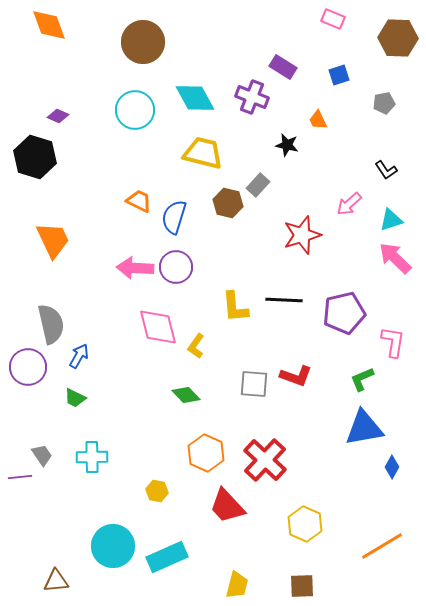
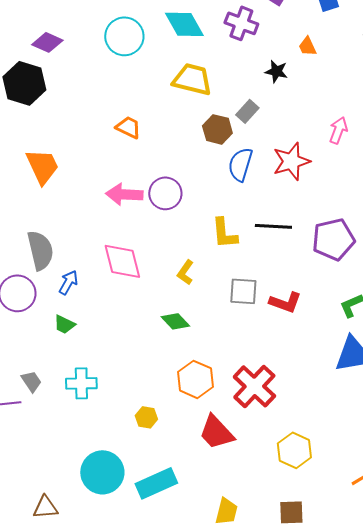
purple diamond: (58, 116) -> (47, 42), size x1.4
pink arrow: (349, 204) -> (338, 130), turned 152
blue semicircle: (174, 217) -> (240, 164), moved
pink diamond: (158, 327) -> (122, 261), moved
gray square: (254, 384) -> (243, 291), moved

